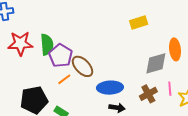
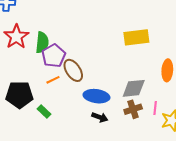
yellow rectangle: (139, 23) -> (136, 37), size x1.4
red star: (20, 43) -> (16, 37), turned 30
gray diamond: (156, 63) -> (134, 88), moved

